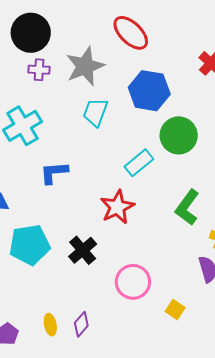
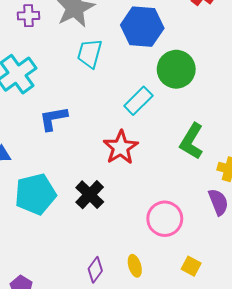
pink circle: (133, 282) -> (165, 219), moved
yellow square: (175, 309) -> (191, 266), moved
yellow ellipse: (50, 325) -> (135, 266), moved

